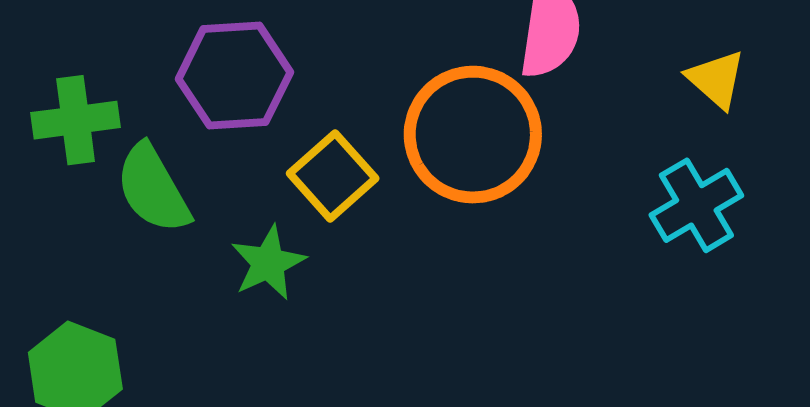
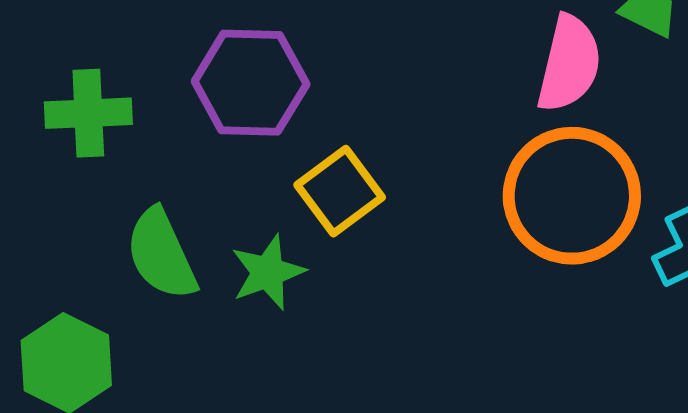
orange circle: (473, 135) -> (572, 196), moved
green semicircle: (153, 189) -> (161, 254), moved

